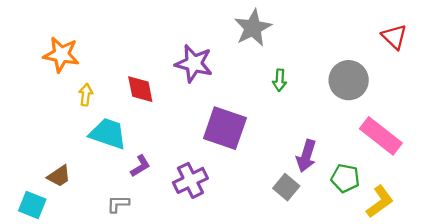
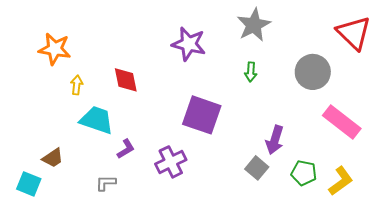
gray star: (253, 28) -> (254, 25), moved
red triangle: (394, 37) -> (354, 33), size x1.5
purple star: (194, 63) -> (189, 44), moved
green pentagon: (345, 178) -> (304, 173), moved

